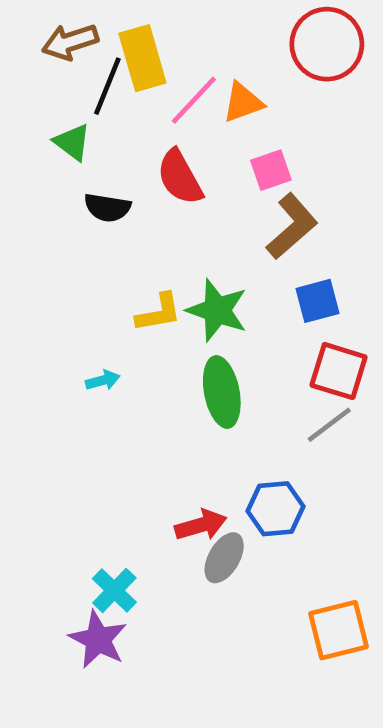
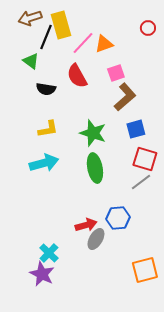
red circle: (327, 44) -> (148, 28), moved, size x0.5
yellow L-shape: (159, 313) -> (48, 129), moved
cyan arrow: (103, 380) -> (44, 163), size x2.0

